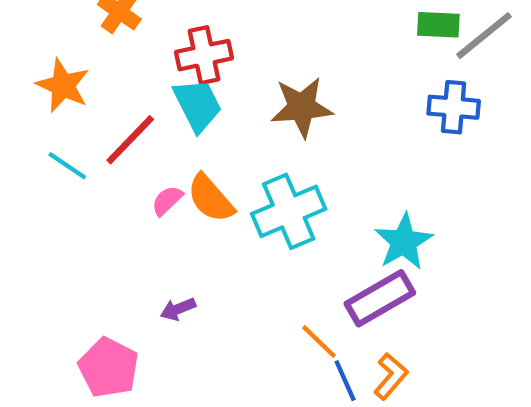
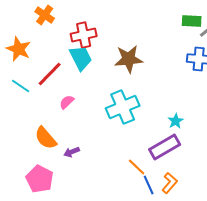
orange semicircle: (211, 198) -> (46, 138), moved
cyan star: (404, 242) -> (176, 121), size x0.6

